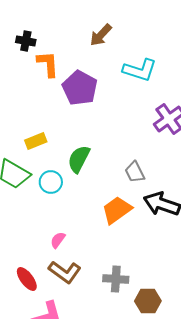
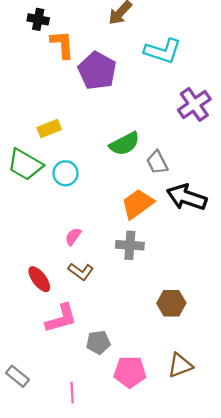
green semicircle: (79, 159) -> (124, 144), moved, turned -144
brown L-shape: (65, 272) -> (81, 271), size x0.7
gray cross: (116, 279) -> (130, 245), moved

